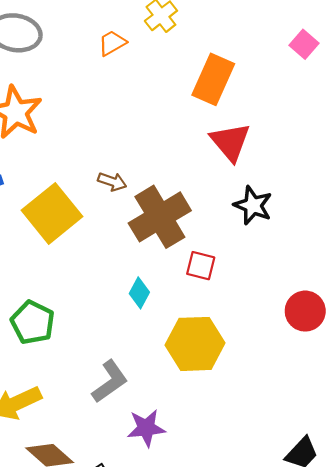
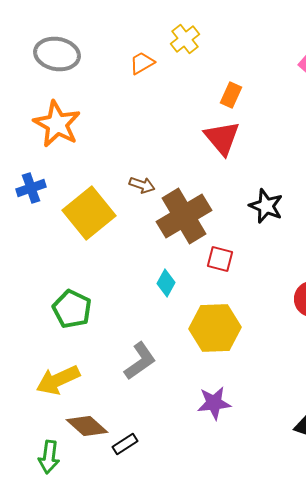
orange rectangle: (213, 79) -> (231, 95), size x0.6
red triangle: (230, 142) -> (222, 138), moved
purple star: (146, 428) -> (214, 403), moved

